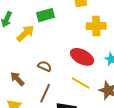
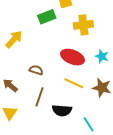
green rectangle: (45, 15) -> (47, 17), moved

